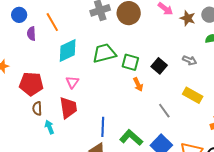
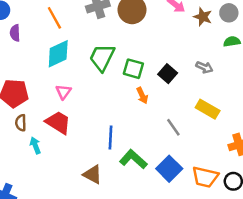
orange line: (52, 22) -> (54, 18), moved
green trapezoid: (104, 53) -> (102, 58), turned -50
red trapezoid: (68, 108) -> (58, 122), turned -50
blue line: (103, 127) -> (110, 137), moved

